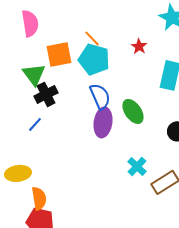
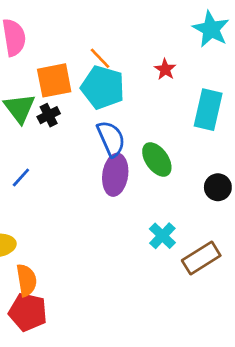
black cross: (46, 94) -> (49, 115), moved, size x0.7

